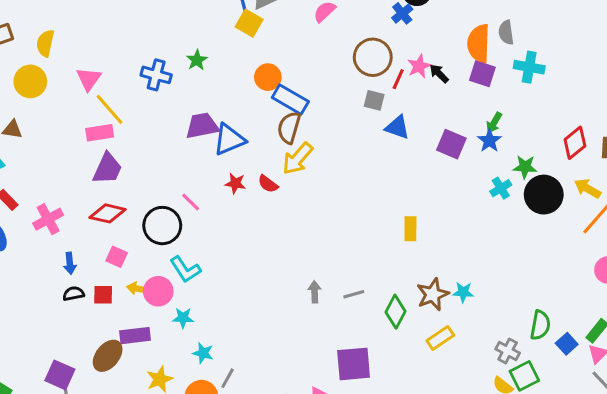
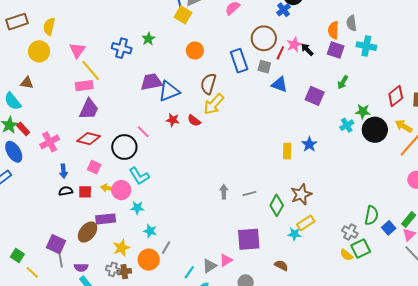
orange semicircle: (479, 43) -> (333, 30), size x0.7
blue rectangle: (290, 99) -> (239, 61), moved, turned 40
blue star: (489, 141) -> (309, 144), moved
cyan star: (463, 292) -> (294, 234), moved

